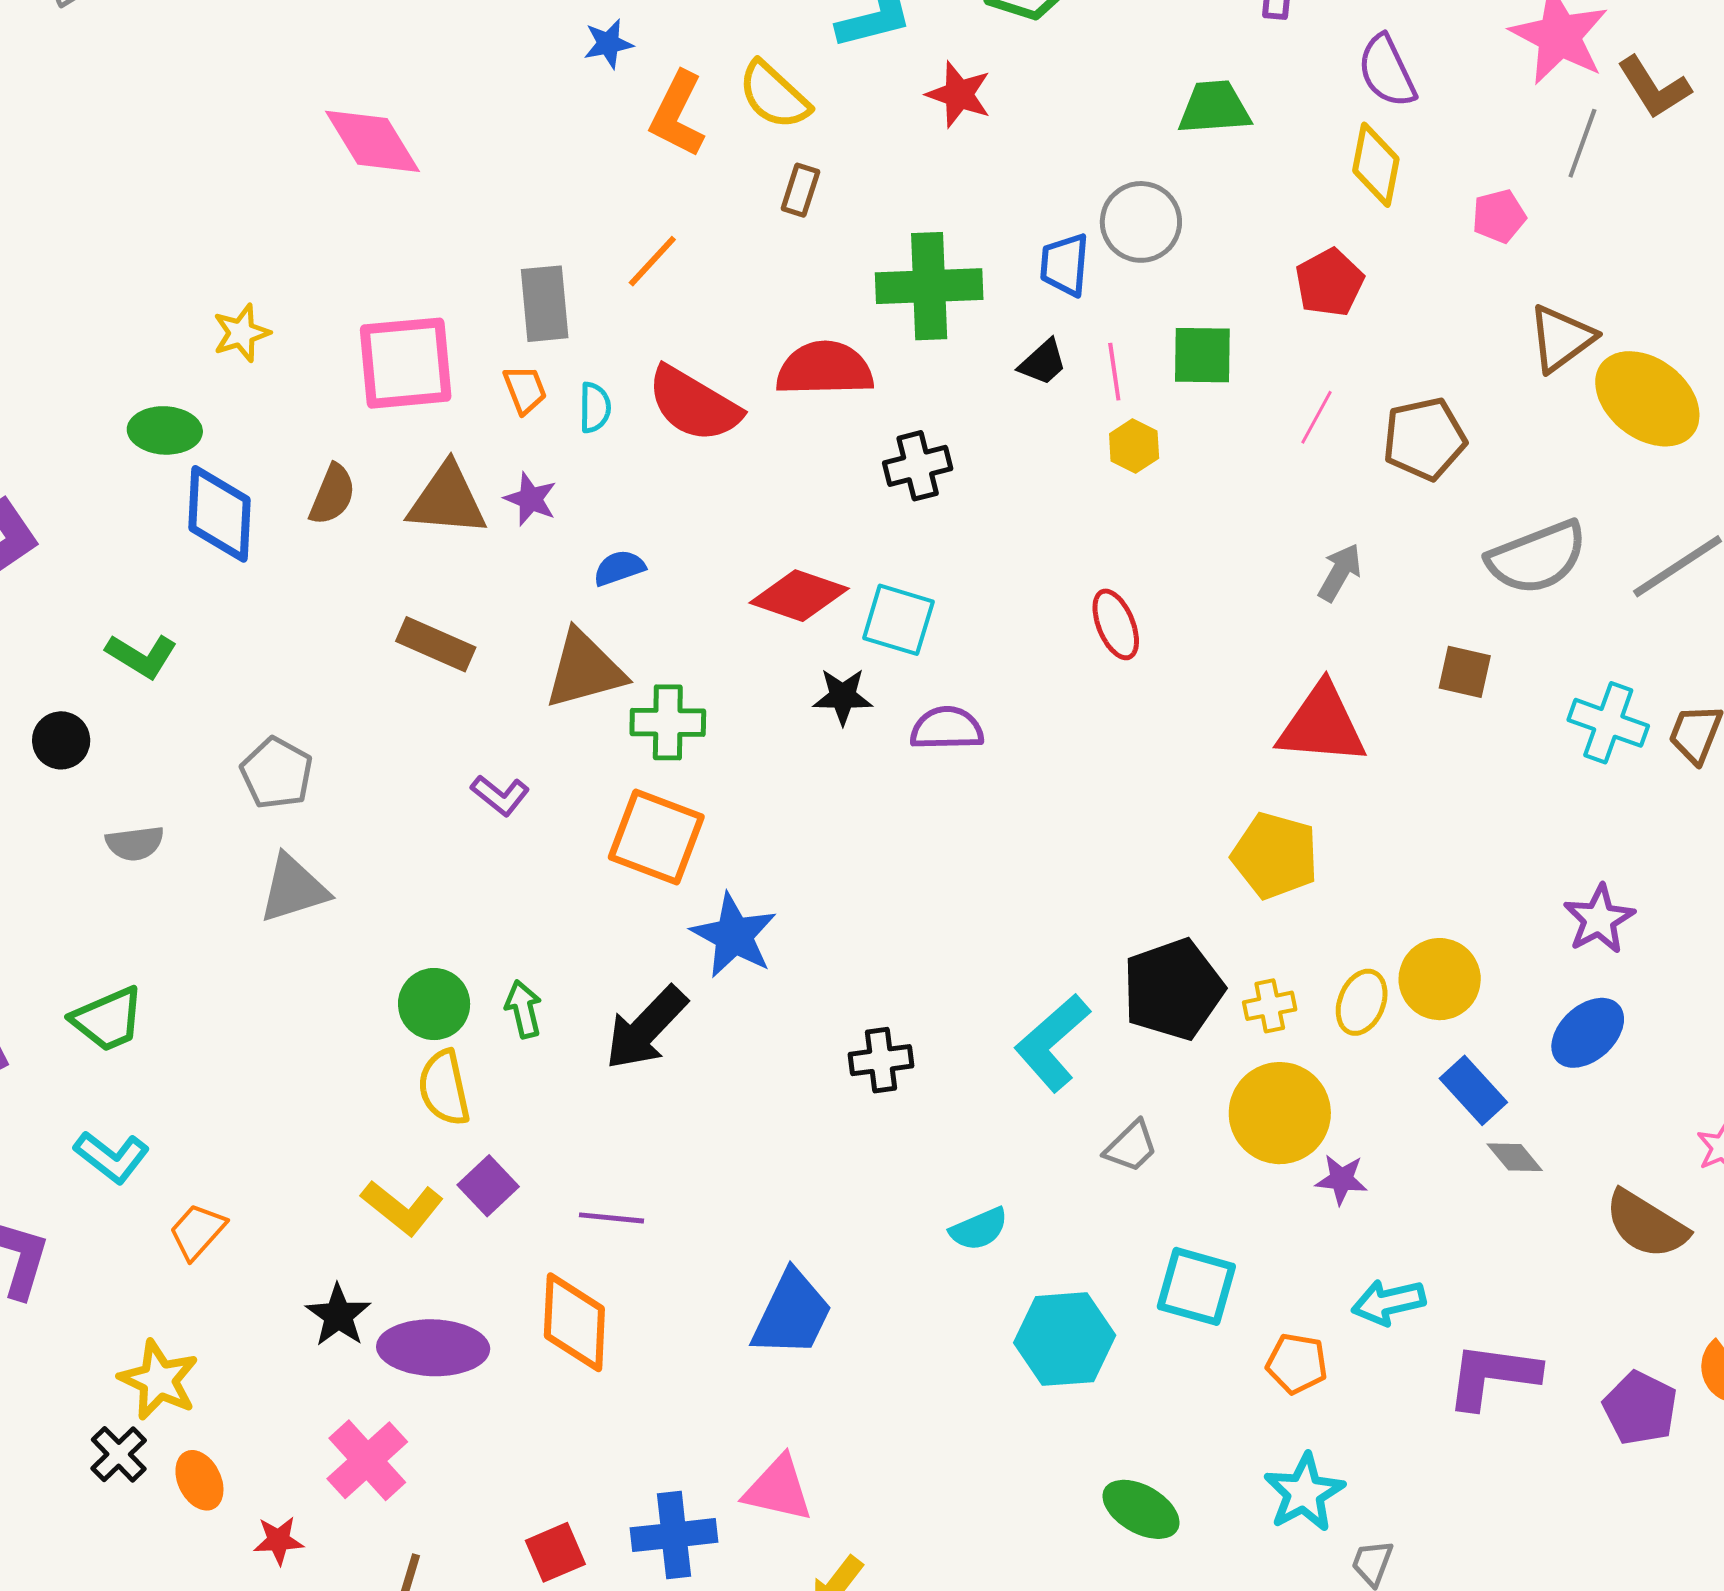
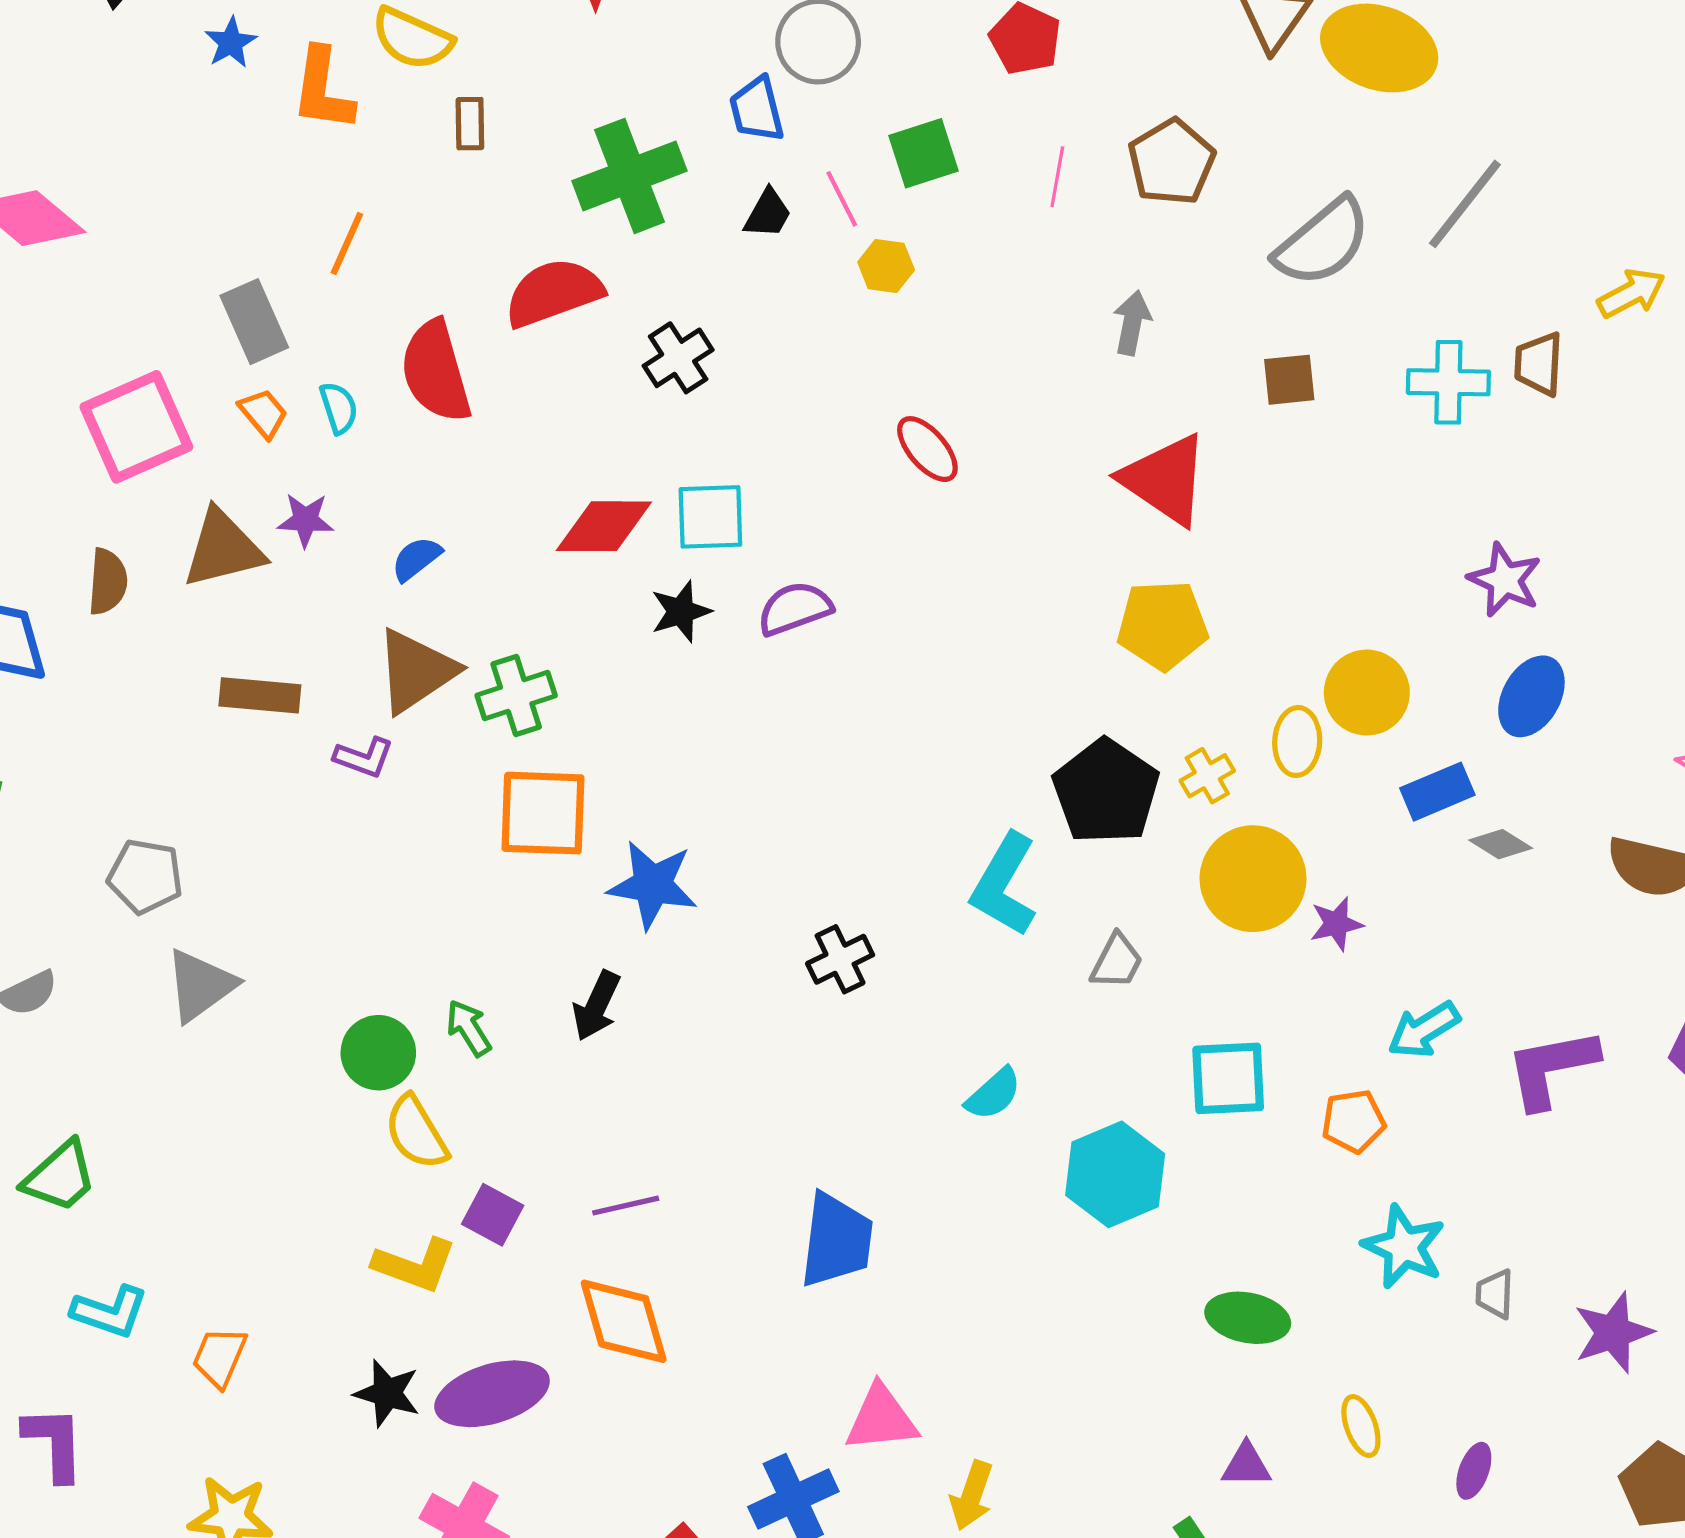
red semicircle: (694, 404) -> (436, 371), turned 62
red triangle: (1322, 725) -> (1165, 480), turned 48
purple L-shape: (500, 795) -> (364, 757), moved
black arrow: (646, 1028) -> (596, 1006), size x0.7
blue rectangle: (1473, 1090) -> (1437, 792), turned -52

